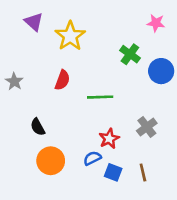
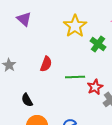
yellow star: (70, 36) -> (75, 26), moved
red star: (109, 139) -> (95, 87), moved

